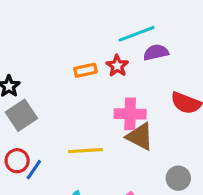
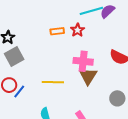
purple semicircle: (156, 52) -> (107, 11), moved, turned -35
brown triangle: (140, 136) -> (88, 76), turned 30
gray circle: (178, 178) -> (117, 98), moved

